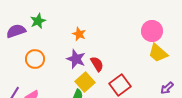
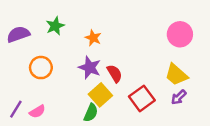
green star: (38, 21) -> (55, 26), moved
yellow trapezoid: (158, 53) -> (176, 75), moved
purple arrow: (167, 88) -> (179, 97), moved

